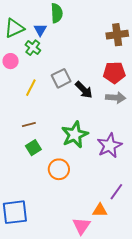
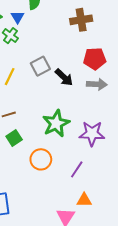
brown cross: (117, 35) -> (81, 20), moved
purple star: (109, 145) -> (92, 134), turned 30
purple line: (116, 192) -> (77, 169), moved

